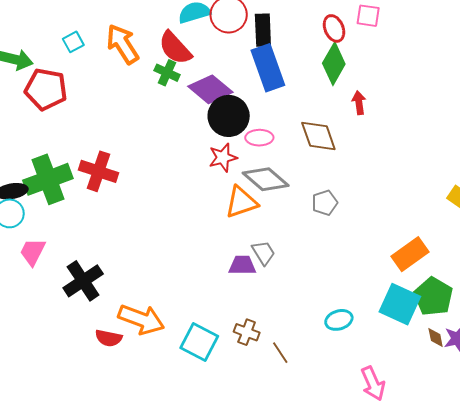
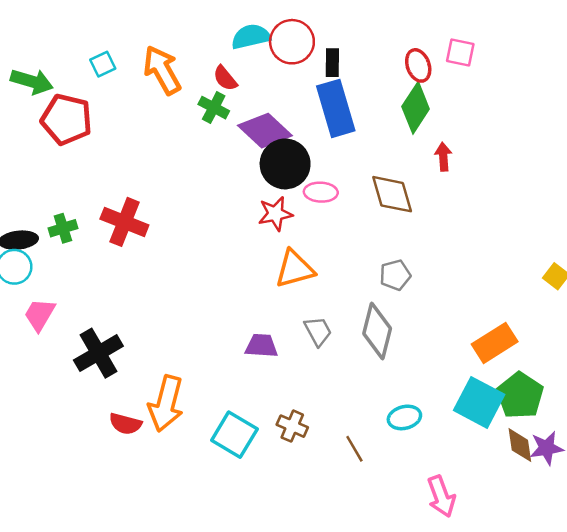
black rectangle: (263, 30) -> (332, 63), size x0.7
red semicircle: (175, 48) -> (225, 78), size x0.6
green cross: (48, 179) -> (63, 228), size x0.5
gray diamond: (266, 179) -> (377, 331), moved, turned 60
purple trapezoid: (242, 265) -> (261, 346), moved
orange arrow: (141, 319) -> (166, 404), turned 81
brown diamond: (436, 337) -> (520, 445), size x1.4
brown line: (280, 353) -> (354, 449), moved

